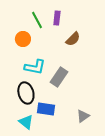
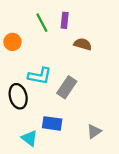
orange circle: (23, 39) -> (12, 42), moved
brown semicircle: (73, 39) -> (83, 44), turned -119
black ellipse: (26, 93) -> (18, 96), moved

